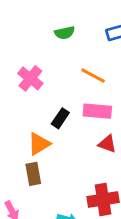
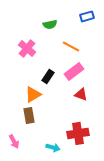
green semicircle: (65, 33) -> (50, 24), moved
pink rectangle: (97, 111) -> (74, 71), turned -42

